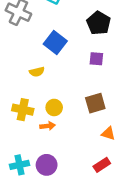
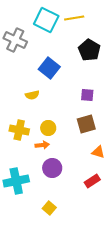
purple square: (96, 59) -> (87, 95), moved
cyan cross: (19, 165) -> (16, 181), size x1.4
purple circle: (47, 165) -> (52, 168), moved

